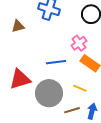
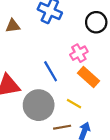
blue line: (56, 62) -> (51, 71), turned 60

